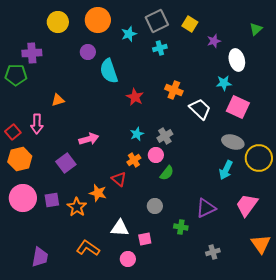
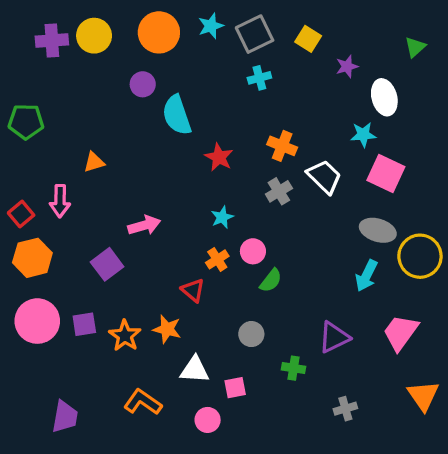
cyan star: (129, 34) -> (211, 26), moved
purple cross: (32, 53) -> (52, 41), moved
gray cross: (165, 136) -> (279, 191), moved
orange star: (98, 193) -> (167, 329), moved

